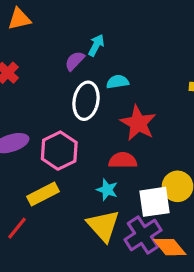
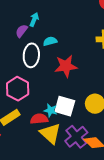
red star: (138, 123) -> (66, 66), turned -30
red semicircle: (123, 160) -> (39, 119), moved
white square: (154, 202) -> (65, 106), moved, turned 30

